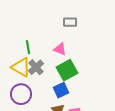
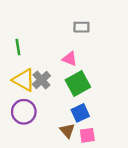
green line: (28, 47) -> (18, 47), moved
blue square: (61, 90) -> (80, 113), moved

